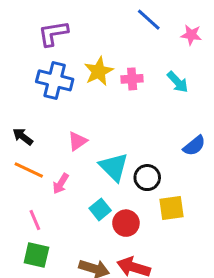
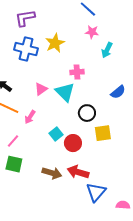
pink star: (191, 35) -> (92, 32), moved
pink cross: (132, 79) -> (77, 72), moved
cyan arrow: (178, 82) -> (107, 50), turned 70
cyan triangle: (114, 167) -> (65, 92), moved
pink line: (35, 220) -> (13, 141), turned 64

